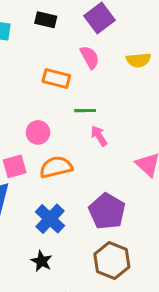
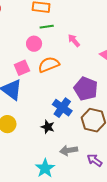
green line: (85, 111) -> (47, 27), moved
blue cross: (50, 219) -> (62, 108), moved

